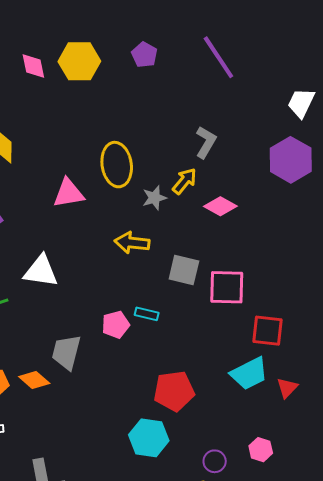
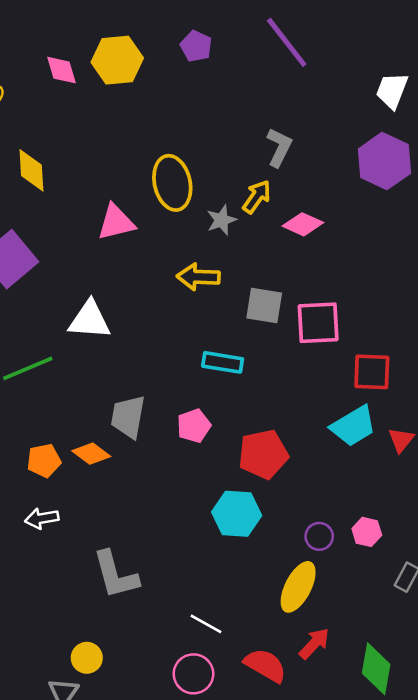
cyan rectangle: (147, 314) -> (223, 362), size x1.4
pink pentagon: (116, 325) -> (194, 426), moved
pink hexagon: (261, 450) -> (367, 532), moved

